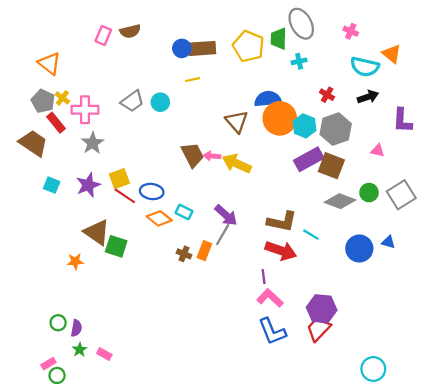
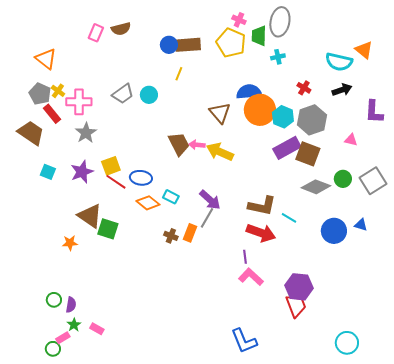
gray ellipse: (301, 24) -> (280, 22), turned 40
pink cross: (351, 31) -> (239, 20), moved
yellow line: (193, 80) -> (179, 74), turned -56
red trapezoid: (318, 329) -> (296, 306), turned 115
blue L-shape: (272, 331) -> (244, 341), moved
pink rectangle: (48, 364) -> (63, 338), moved

